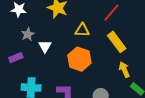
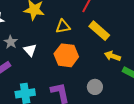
yellow arrow: (124, 70) -> (112, 56), turned -35

